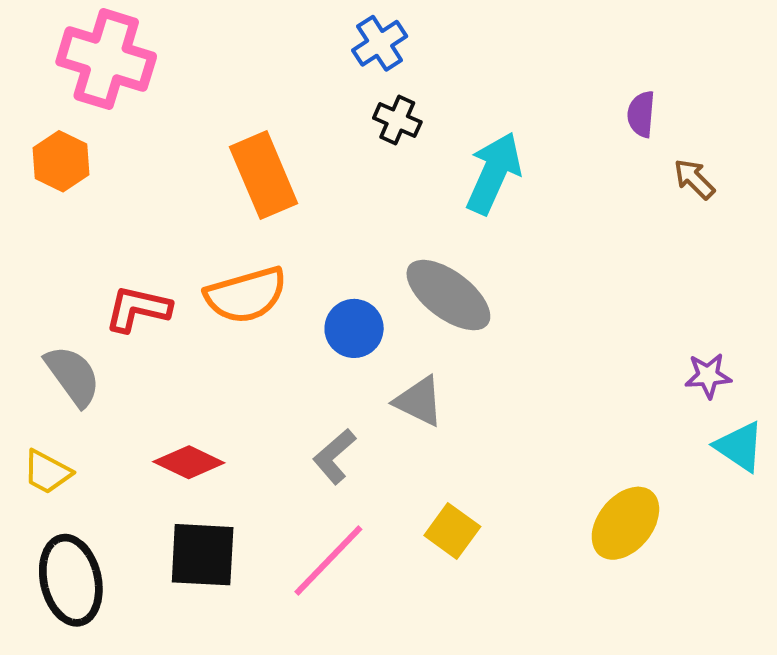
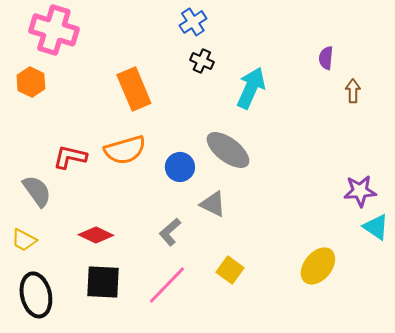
brown arrow: (694, 179) -> (353, 91), turned 45
purple star: (708, 376) -> (360, 191), size x1.4

